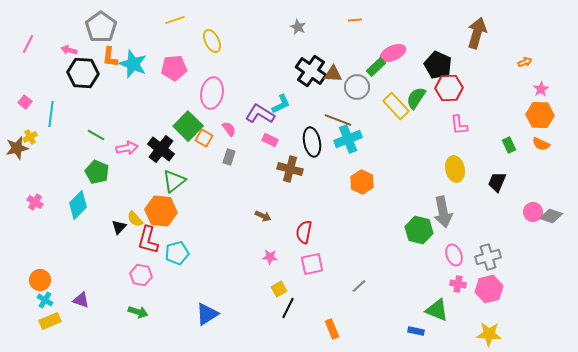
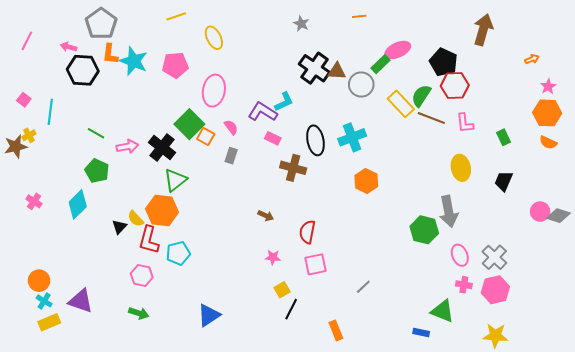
brown line: (338, 120) -> (431, 118), moved
green rectangle: (509, 145) -> (504, 137), moved
gray cross: (488, 257) -> (494, 257), turned -30
purple triangle: (81, 300) -> (81, 301), size x1.5

